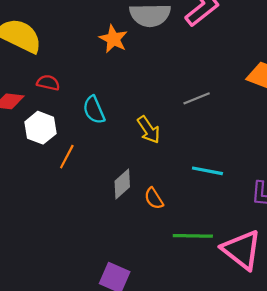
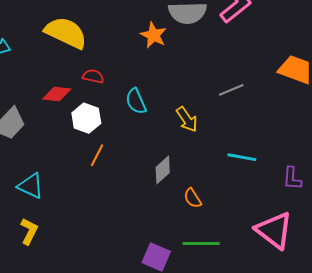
orange line: (67, 157) -> (97, 155), moved
orange semicircle: (154, 198) -> (193, 198), moved
green line: (193, 236) -> (201, 244), moved

